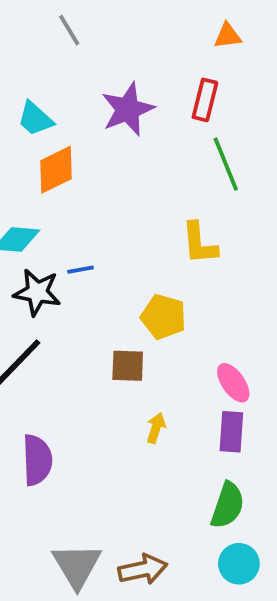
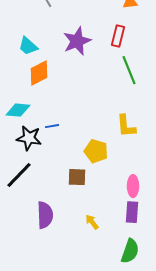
yellow L-shape: (199, 243) -> (126, 126), moved
pink ellipse: (233, 383) -> (133, 186), turned 35
yellow arrow: (156, 428) -> (92, 222), moved, turned -56
purple semicircle: (37, 460) -> (45, 215), moved

